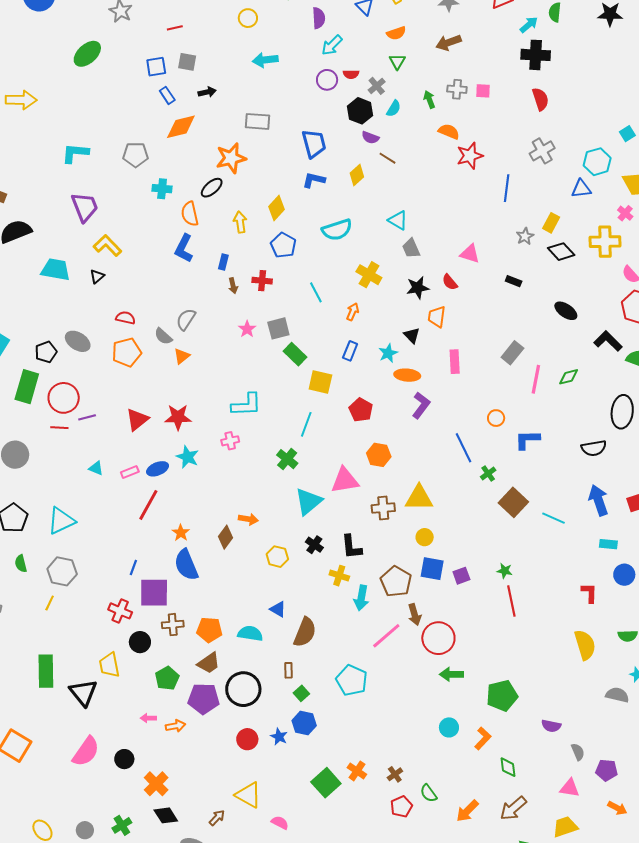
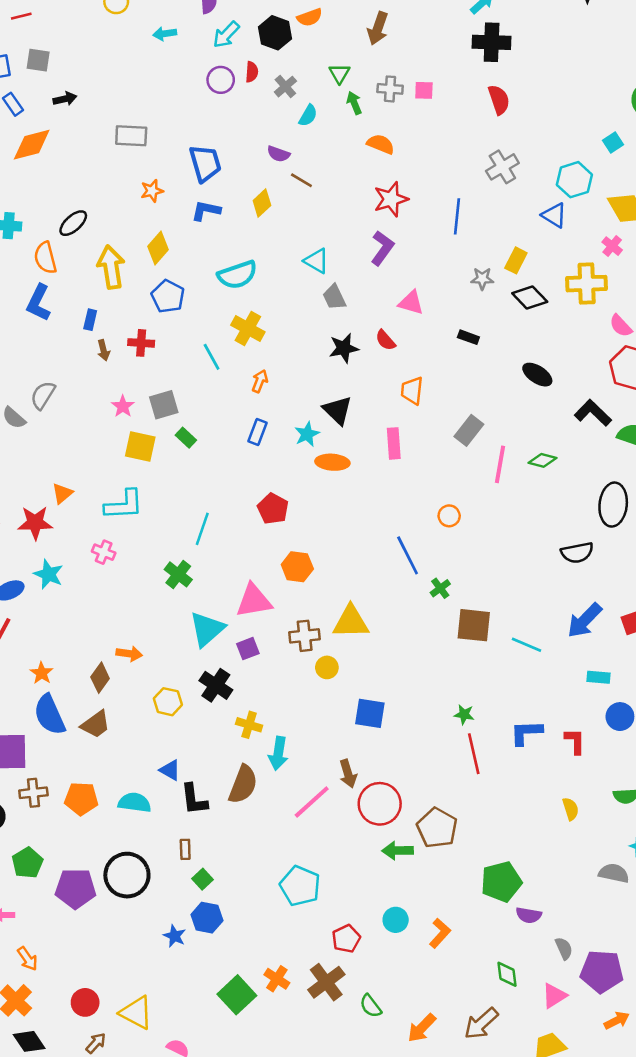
brown arrow: (448, 43) -> (378, 28), turned -50
cyan arrow: (265, 60) -> (165, 34), moved, size x0.7
green triangle: (397, 62) -> (339, 73), moved
red semicircle: (351, 74) -> (252, 72), turned -84
black hexagon: (360, 111) -> (275, 33), moved
red star: (470, 156) -> (391, 199), moved
orange star: (231, 158) -> (152, 191), moved, size x0.6
blue triangle: (581, 189) -> (554, 215), turned 40
yellow arrow: (240, 222) -> (111, 267), size x1.5
gray star: (525, 236) -> (482, 279), turned 30
yellow cross: (369, 275) -> (248, 329), moved
orange trapezoid: (437, 317) -> (412, 391), moved
black triangle: (412, 335) -> (337, 410), size x1.4
green rectangle: (295, 354) -> (186, 438), size x0.7
orange triangle: (182, 356) -> (62, 493), moved
green diamond: (569, 377) -> (543, 460), turned 30
yellow square: (320, 382) -> (140, 446), moved
purple L-shape: (421, 405) -> (382, 248), moved
blue L-shape: (527, 440) -> (526, 733), moved
pink cross: (230, 441) -> (104, 552), turned 36
blue arrow: (598, 500) -> (585, 620), turned -116
brown square: (513, 502) -> (474, 625), turned -36
yellow circle: (425, 537) -> (327, 667), moved
black cross: (314, 545) -> (216, 685), size x1.4
black L-shape: (351, 547) -> (194, 799), moved
purple square: (461, 576) -> (248, 649), moved
brown pentagon: (396, 582) -> (437, 828), moved
brown semicircle: (305, 632) -> (243, 784), moved
yellow semicircle: (585, 645) -> (571, 809), size x0.6
brown trapezoid: (209, 663) -> (96, 724), moved
cyan pentagon: (352, 680) -> (300, 886), moved
green pentagon: (502, 696) -> (501, 882), moved
orange arrow: (175, 726) -> (28, 959), moved, turned 66
red circle: (247, 739) -> (85, 1002), moved
green diamond: (508, 767) -> (507, 974), moved
purple pentagon: (607, 770) -> (602, 971), size x1.5
brown cross: (395, 774) -> (326, 982), size x1.8
pink triangle: (570, 788) -> (554, 996), turned -40
red pentagon: (401, 807) -> (346, 939), moved
orange arrow: (617, 808) -> (617, 1020), turned -54

